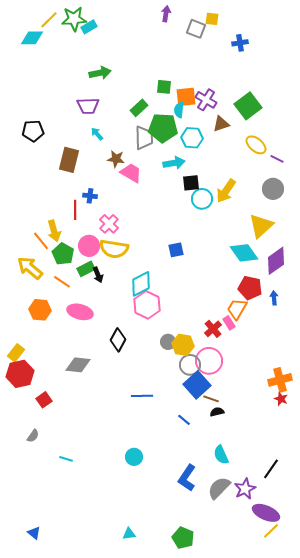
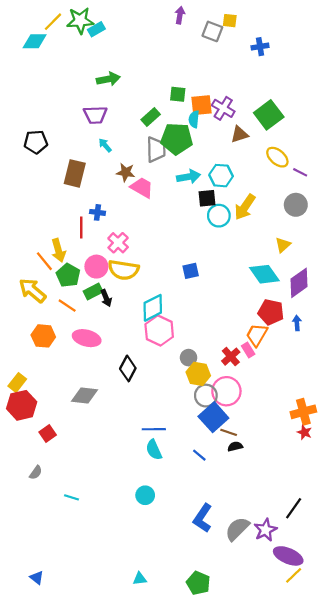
cyan hexagon: (192, 138) -> (221, 176), moved
yellow triangle: (261, 226) -> (283, 245), size x0.6
gray circle: (168, 342) -> (189, 358), moved
cyan semicircle: (221, 455) -> (154, 450), moved

